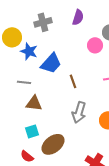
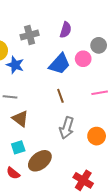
blue trapezoid: (51, 63) -> (59, 64), moved
brown triangle: (34, 103) -> (20, 119), turned 30

